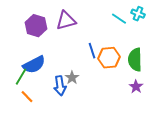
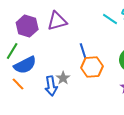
orange hexagon: (109, 58) -> (92, 67), moved
green line: (21, 77) -> (12, 51), moved
orange line: (27, 97) -> (18, 84), moved

